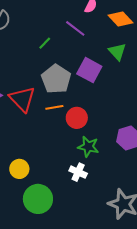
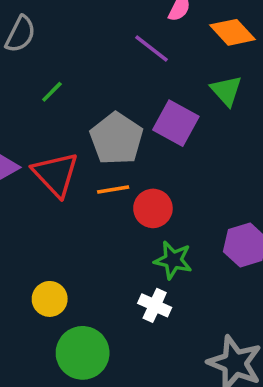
green line: (45, 43) -> (52, 92), moved

